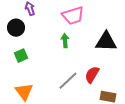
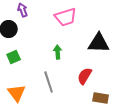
green arrow: (65, 41) -> (58, 52), moved
gray line: (68, 81) -> (49, 82), moved, turned -65

